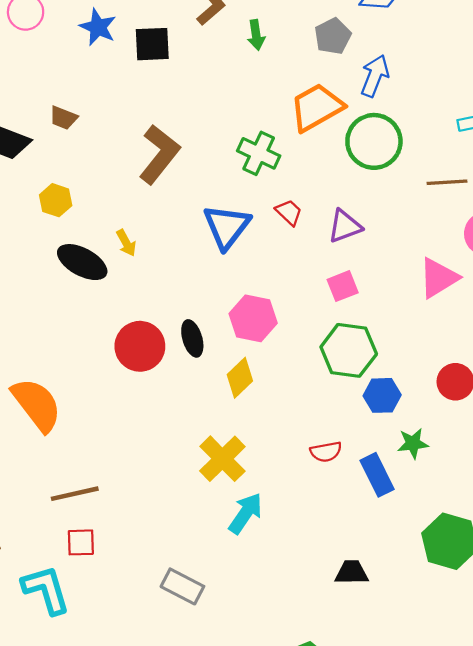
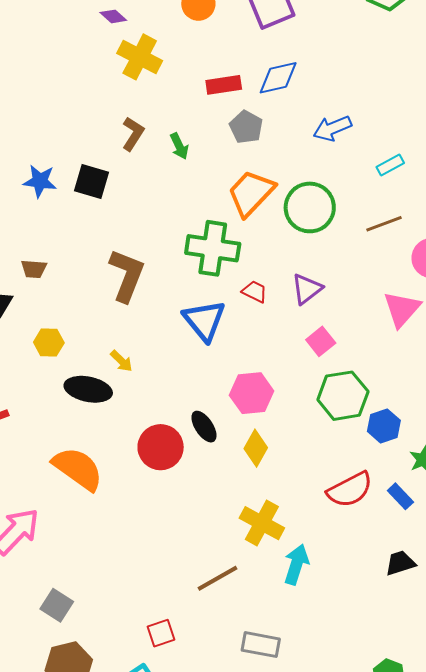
black square: (152, 44) -> (92, 181), turned 36
blue arrow: (375, 76) -> (332, 128), moved, turned -117
green cross: (259, 153) -> (213, 248), size x1.4
orange semicircle: (37, 405) -> (78, 469), moved
red semicircle: (326, 452) -> (350, 490), size x1.6
blue rectangle: (377, 475) -> (400, 496), size x0.7
brown line: (75, 494) -> (218, 578), moved
black trapezoid: (352, 572) -> (400, 563), moved

